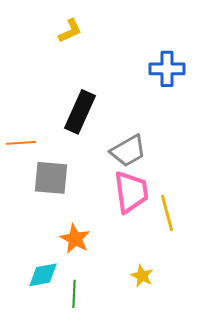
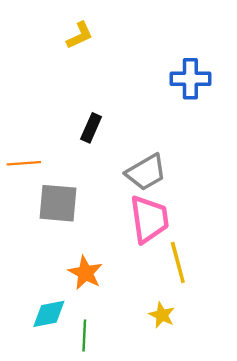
black rectangle: (80, 112) -> (91, 128), size x0.6
yellow line: (167, 213) -> (178, 263), moved

